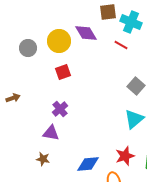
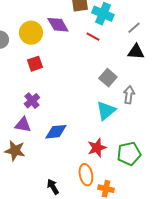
brown star: (43, 159) -> (15, 151), size x1.5
blue diamond: (88, 164) -> (56, 132), moved

